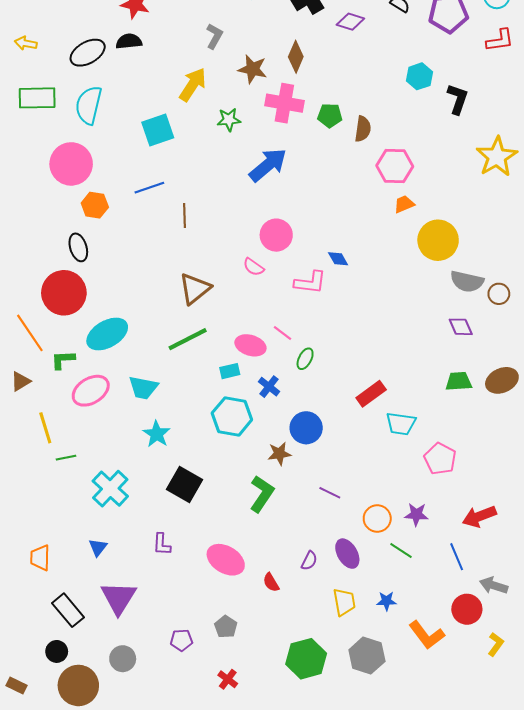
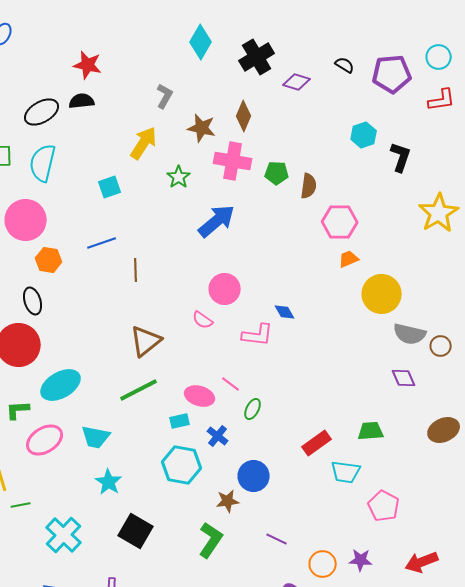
green star: (229, 120) -> (179, 177), turned -30
cyan square: (158, 130) -> (110, 187), size x0.7
green trapezoid: (459, 381) -> (371, 431), moved

